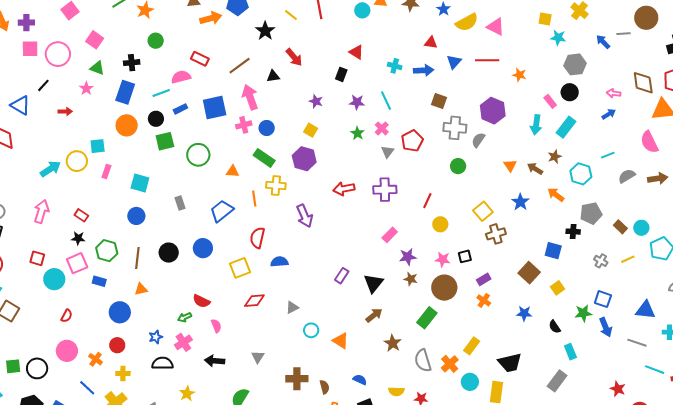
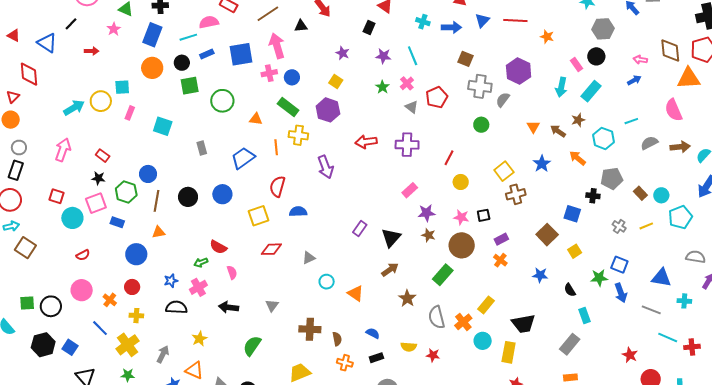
gray triangle: (388, 152) -> (412, 107), turned -32
blue circle: (136, 216) -> (148, 174), moved
red semicircle: (67, 316) -> (83, 255), turned 32

